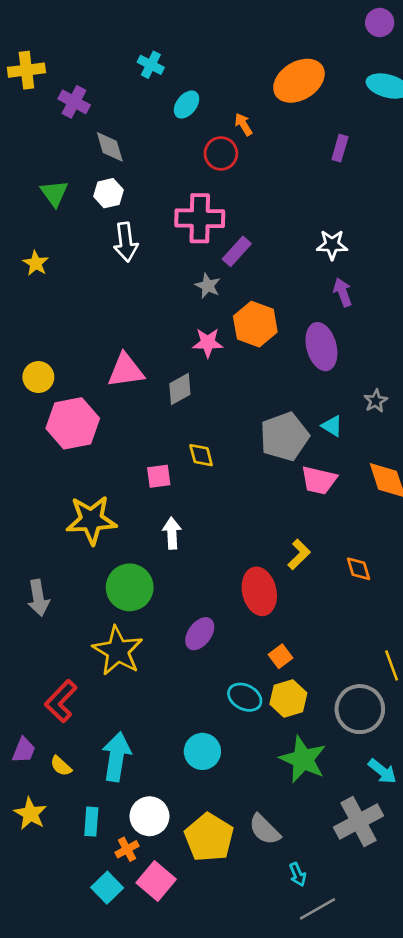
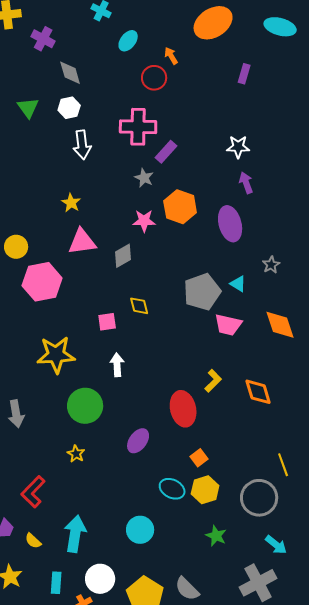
yellow star: (36, 263) -> (71, 203), moved
orange diamond: (359, 569) -> (258, 392), size x1.4
yellow star: (118, 651) -> (76, 454), size x0.5
green star: (303, 759) -> (216, 536), size x0.6

